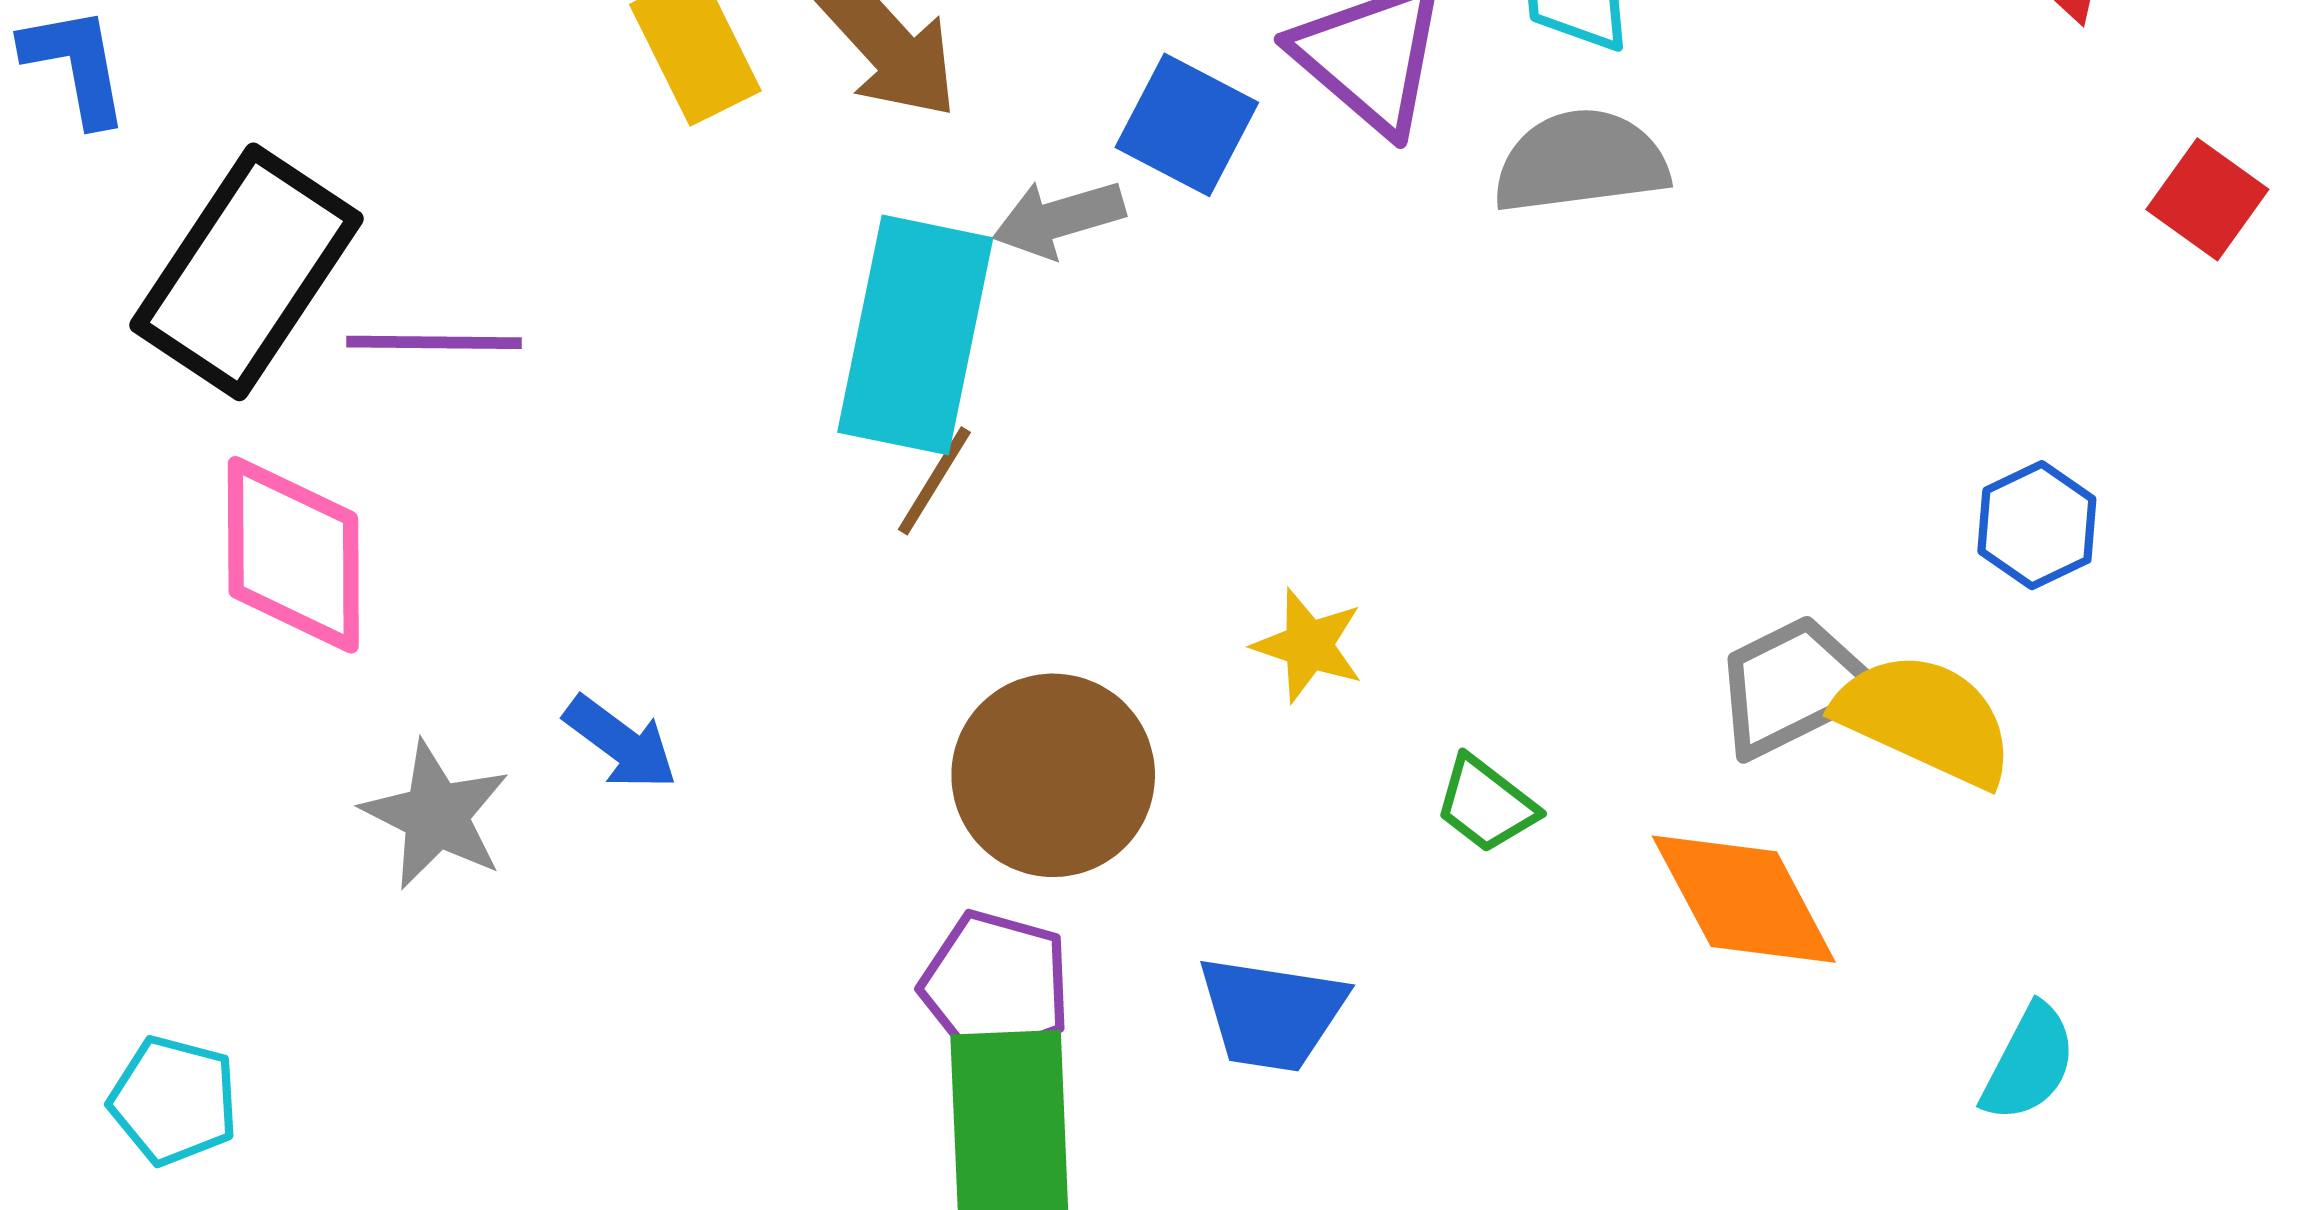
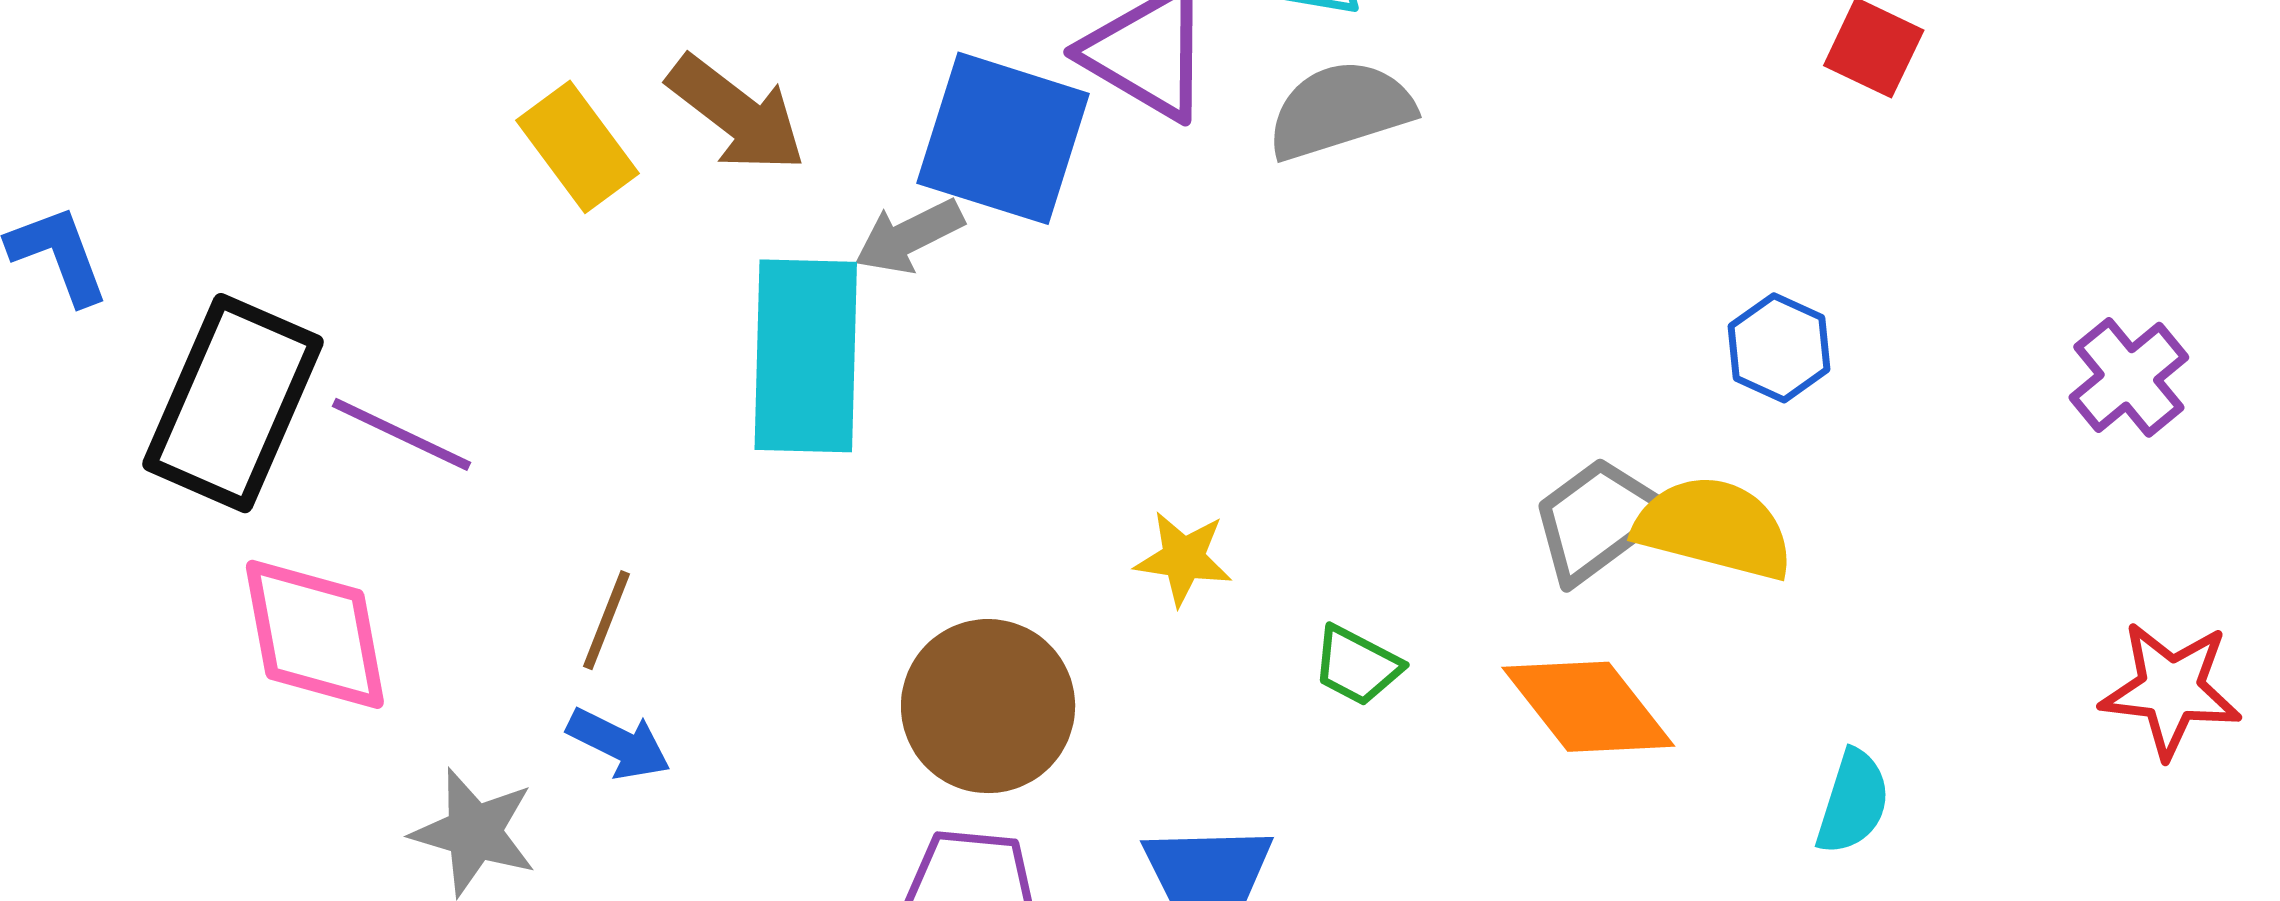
blue square: (1187, 125) -> (1003, 138), size x1.5
purple line: (434, 342) -> (402, 434), turned 35
brown line: (934, 481) -> (607, 620), moved

